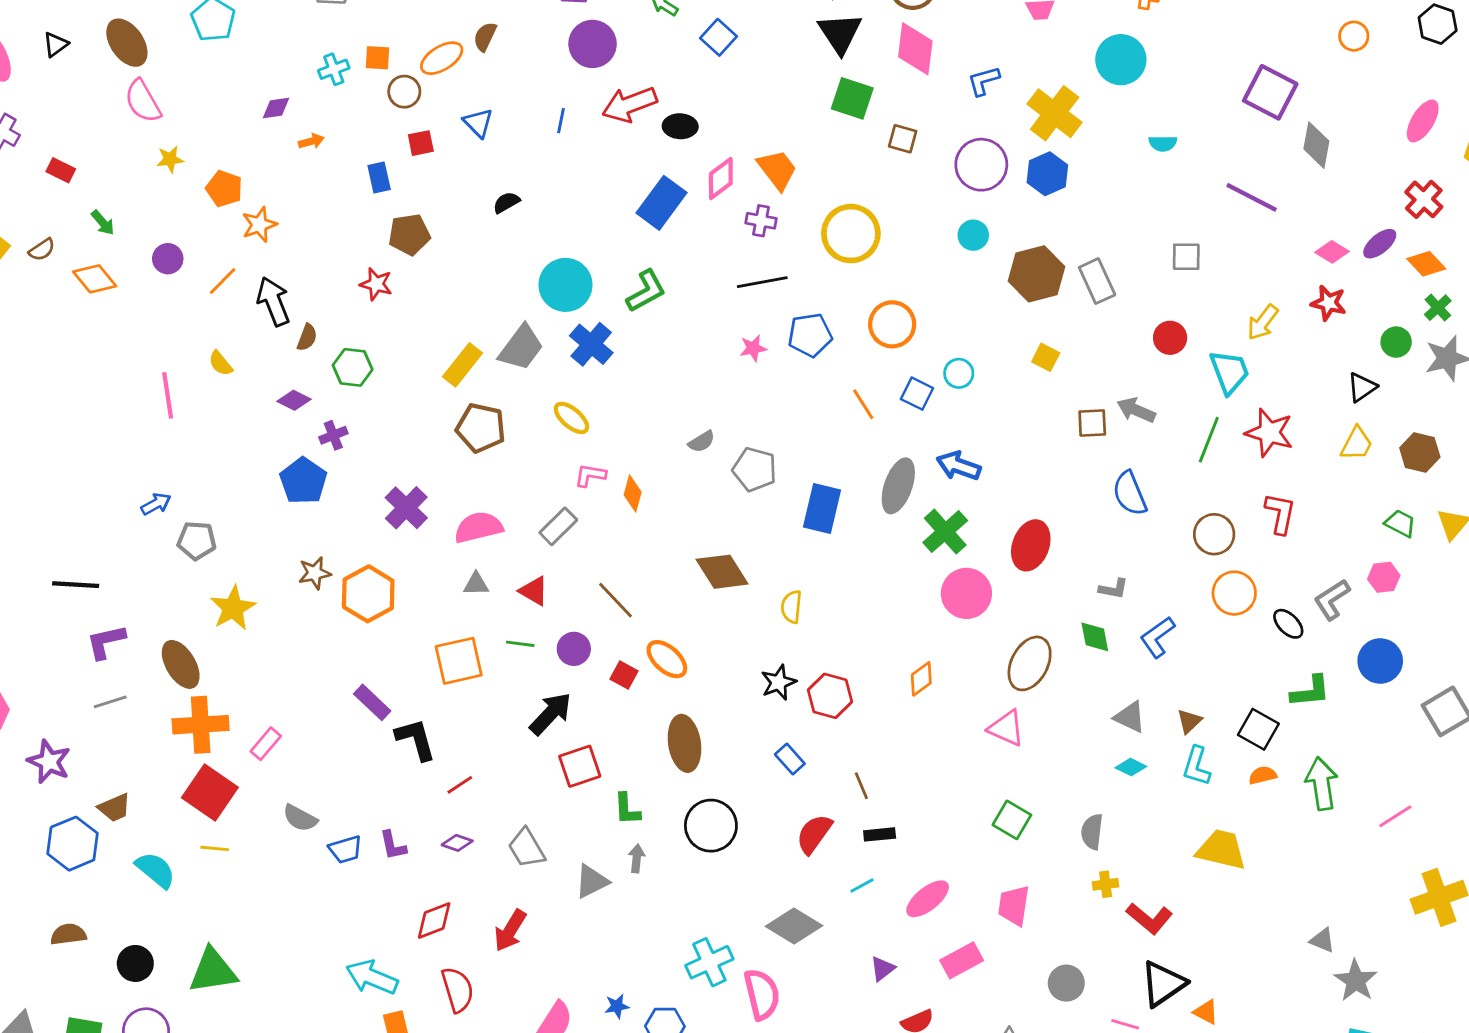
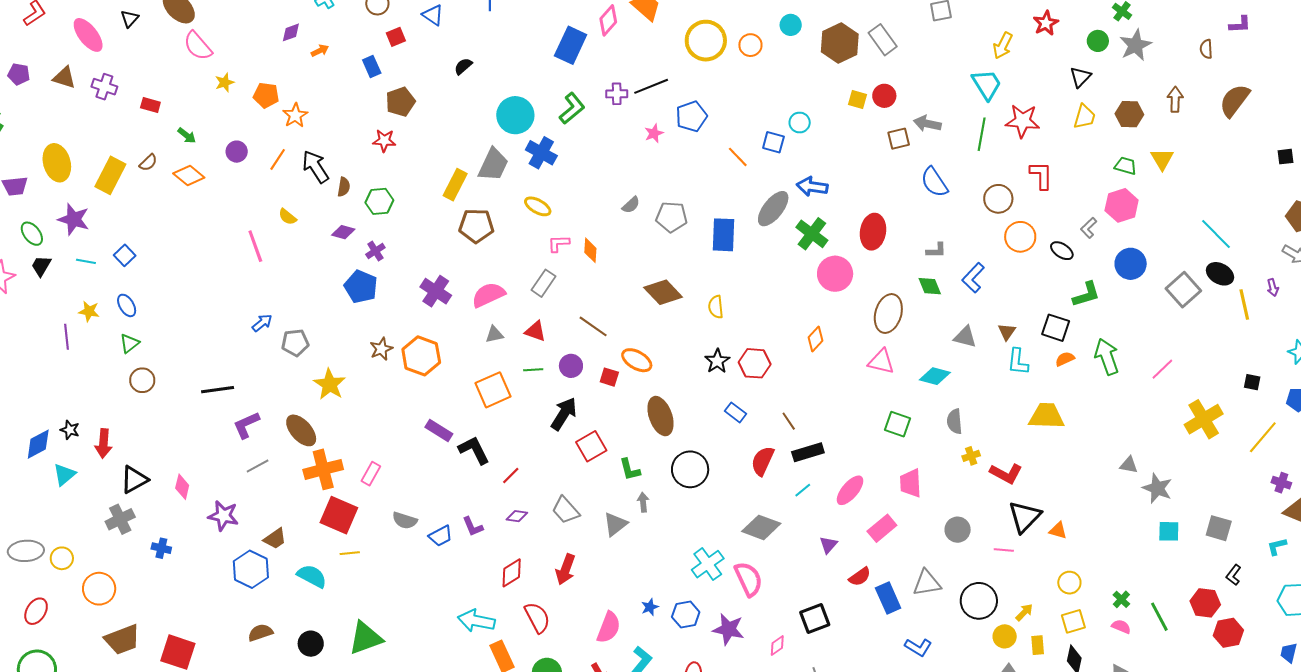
purple cross: (761, 221) -> (617, 94), moved
red star: (1329, 303) -> (1046, 23), turned -30
orange circle: (892, 324) -> (750, 45), moved, size x0.7
red circle: (1170, 338) -> (884, 96), moved
gray ellipse: (898, 486) -> (773, 209), turned 30
pink hexagon: (1384, 577) -> (1122, 205), size x1.5
gray L-shape: (1332, 599) -> (1089, 228), size x0.7
cyan diamond: (1131, 767) -> (935, 376), moved, size x1.4
black rectangle: (880, 834) -> (808, 452), size x1.4

